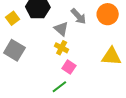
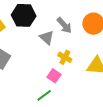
yellow cross: (62, 48) -> (65, 57), moved

